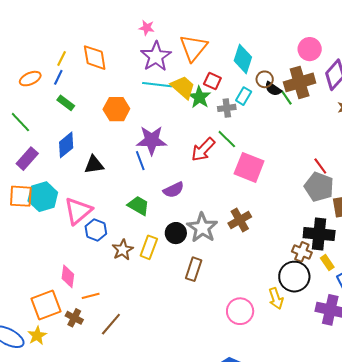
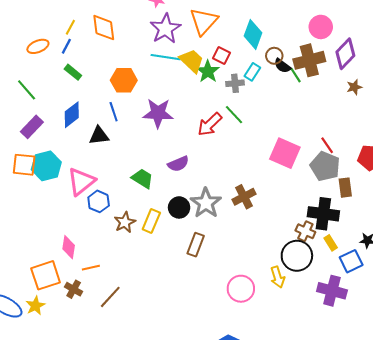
blue line: (140, 161) -> (114, 112), moved
pink square: (249, 167) -> (285, 153), moved

